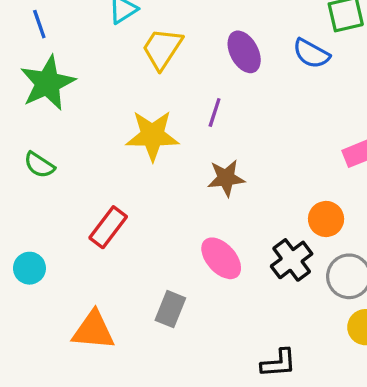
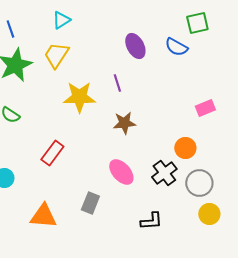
yellow trapezoid: (162, 49) -> (56, 55), moved
purple line: (215, 113) -> (117, 83), turned -36
black L-shape: (279, 363) -> (151, 221), moved

